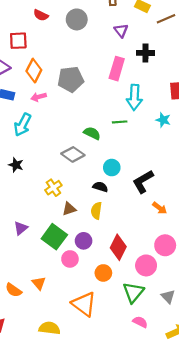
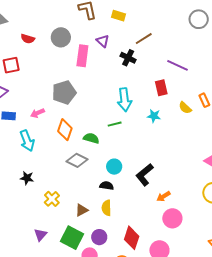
brown line: (166, 19) -> (144, 39), moved
black cross: (145, 53) -> (128, 58), turned 35
pink rectangle: (117, 69) -> (82, 56), moved
orange diamond: (34, 71) -> (65, 130), moved
cyan arrow: (23, 125) -> (27, 141), turned -40
yellow cross: (53, 188) -> (52, 199), moved
orange arrow: (160, 208) -> (163, 196), turned 120
pink circle: (165, 245) -> (172, 218), moved

